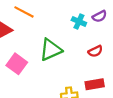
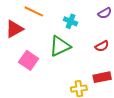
cyan cross: (79, 22) -> (70, 21), moved

